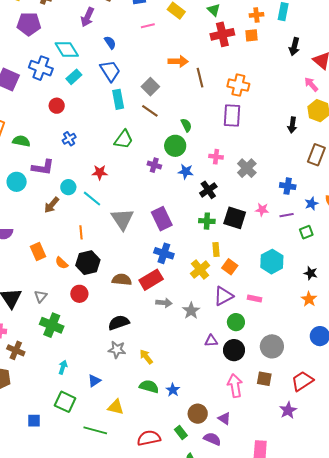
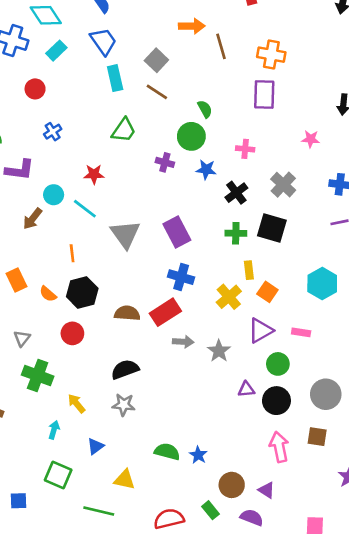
gray cross: (247, 168) -> (283, 185), moved
pink star: (262, 210) -> (311, 139), moved
yellow arrow: (146, 357) -> (77, 403), moved

